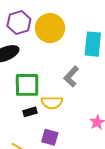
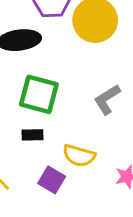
yellow semicircle: (52, 103) -> (79, 156), moved

